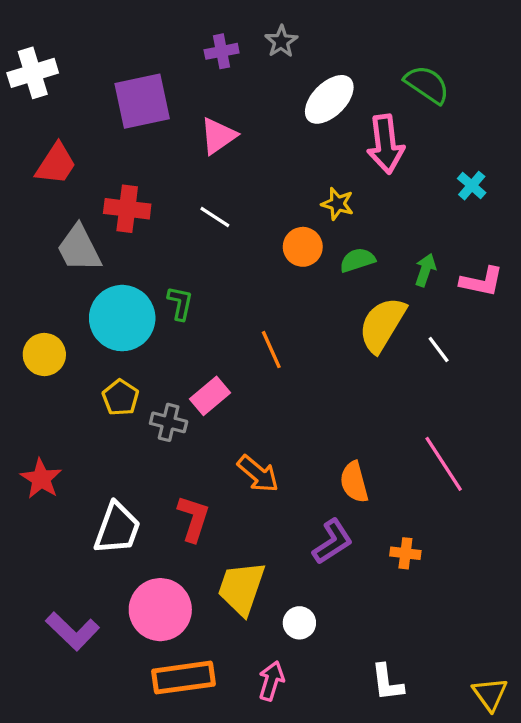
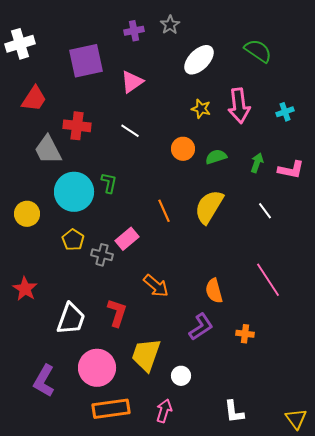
pink arrow: (386, 144) -> (239, 106), moved
cyan cross: (472, 186) -> (285, 112), turned 30
yellow star: (338, 204) -> (201, 109), moved
yellow semicircle: (382, 325) -> (209, 207), moved
purple L-shape: (72, 631) -> (44, 381), turned 76

